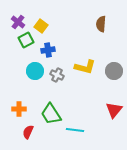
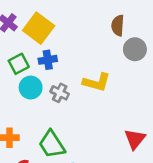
yellow square: (41, 26) -> (39, 28), size x1.6
green square: (26, 40) -> (19, 64), moved
gray circle: (114, 71) -> (135, 49), moved

